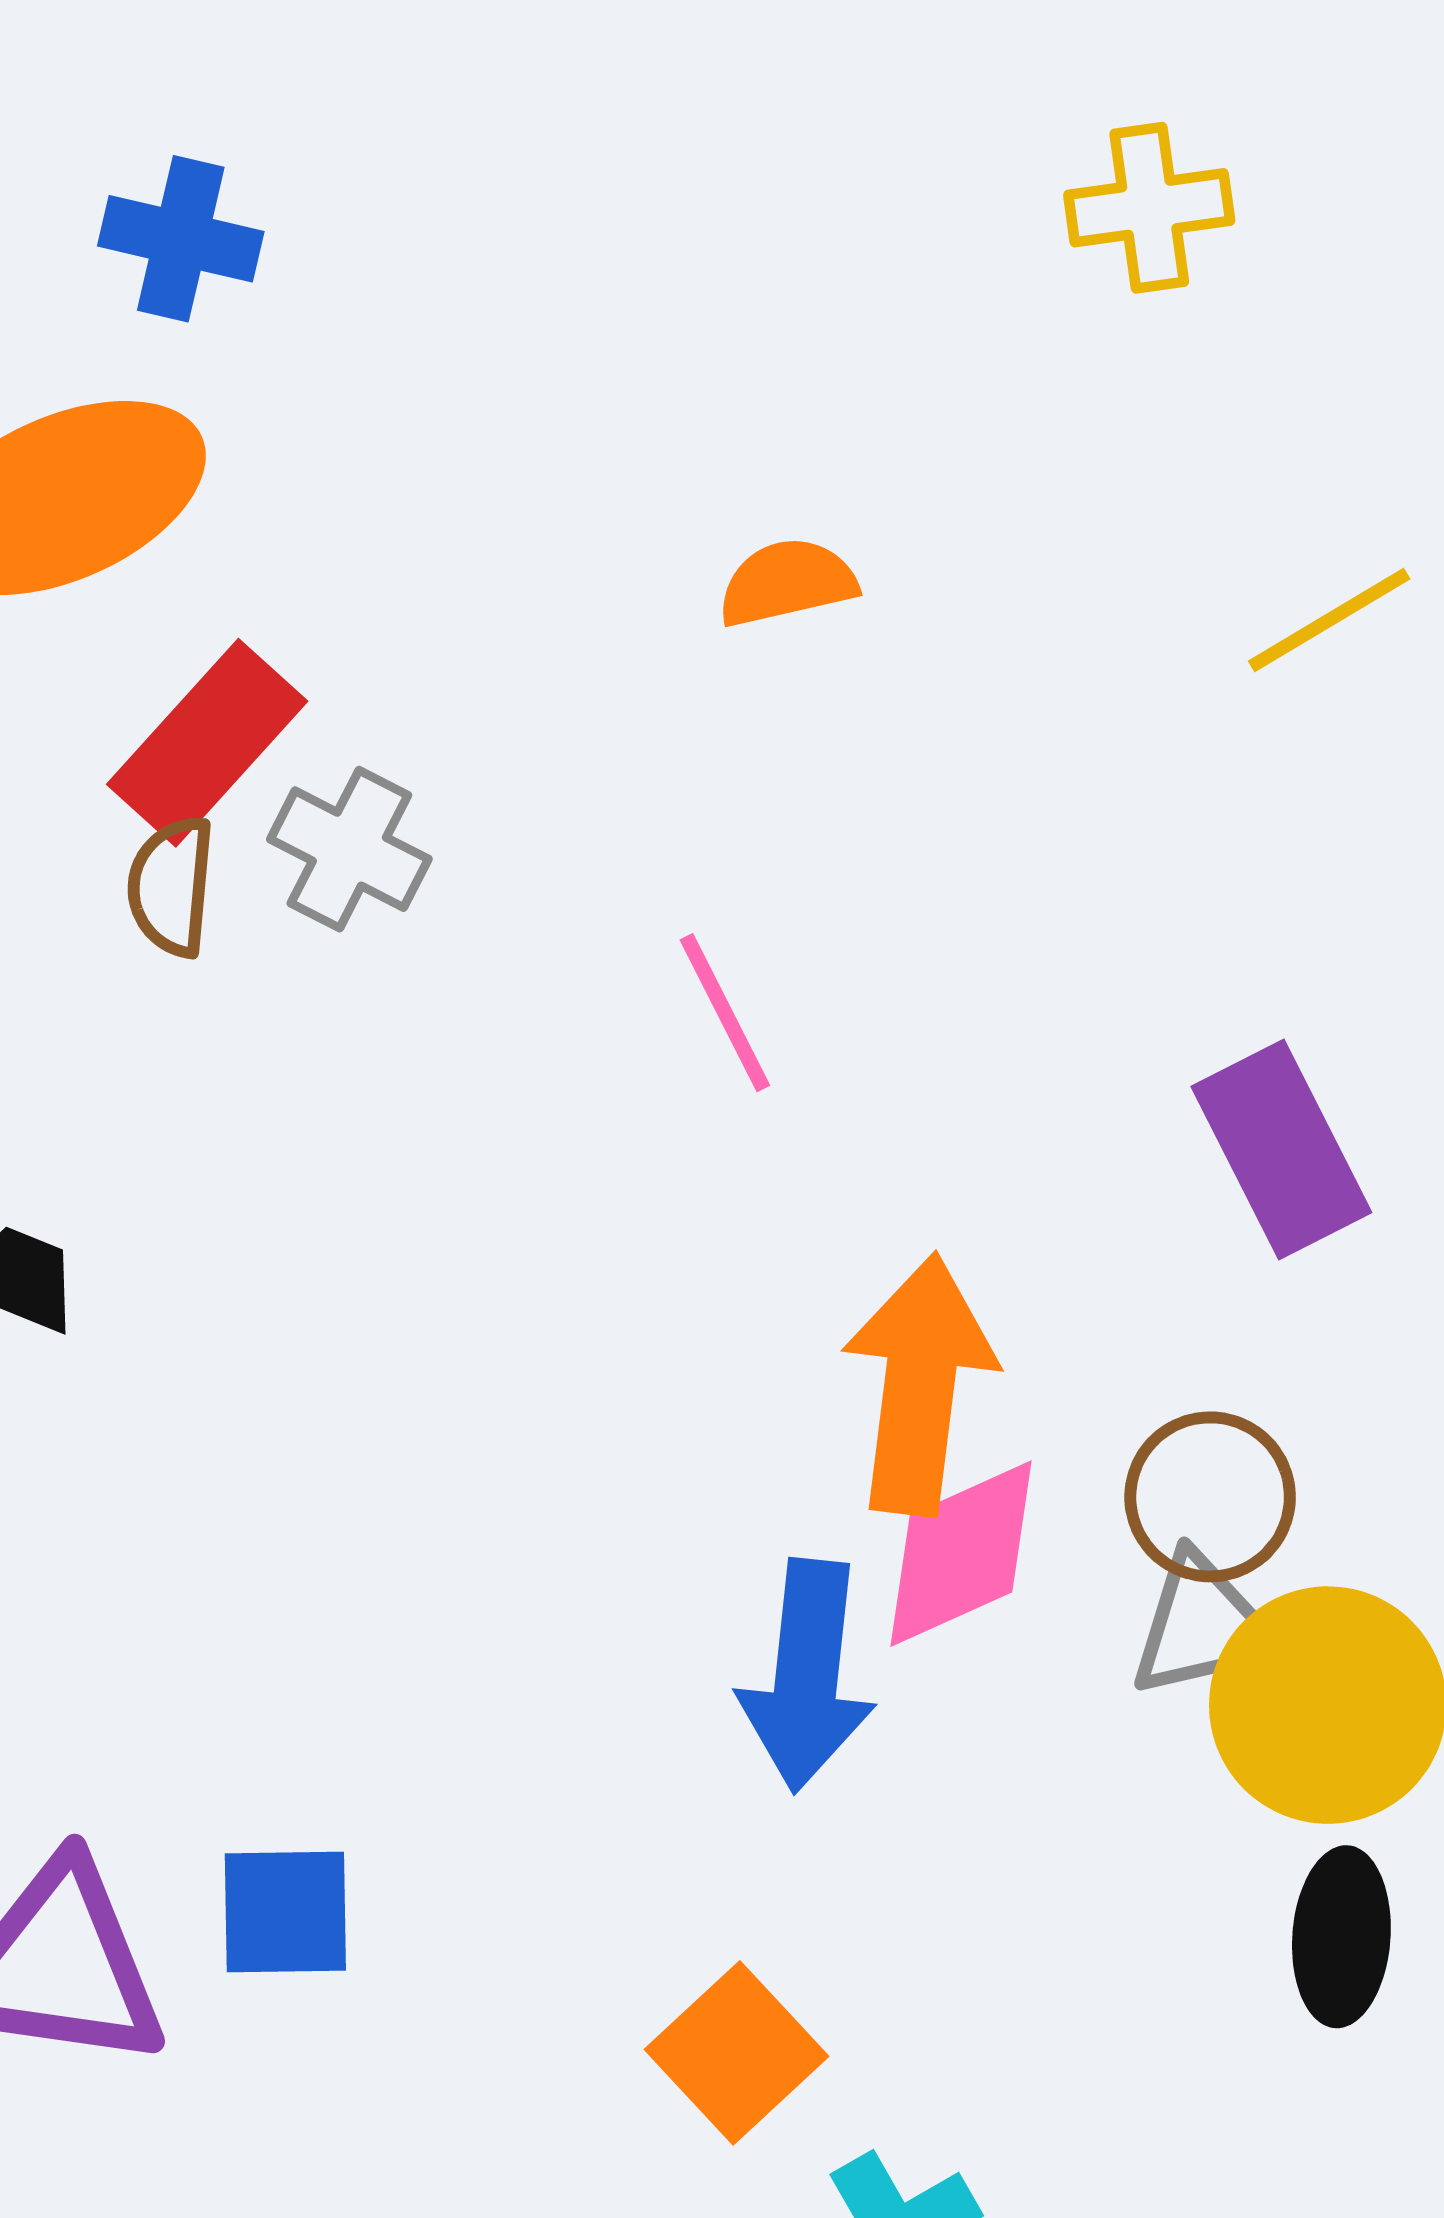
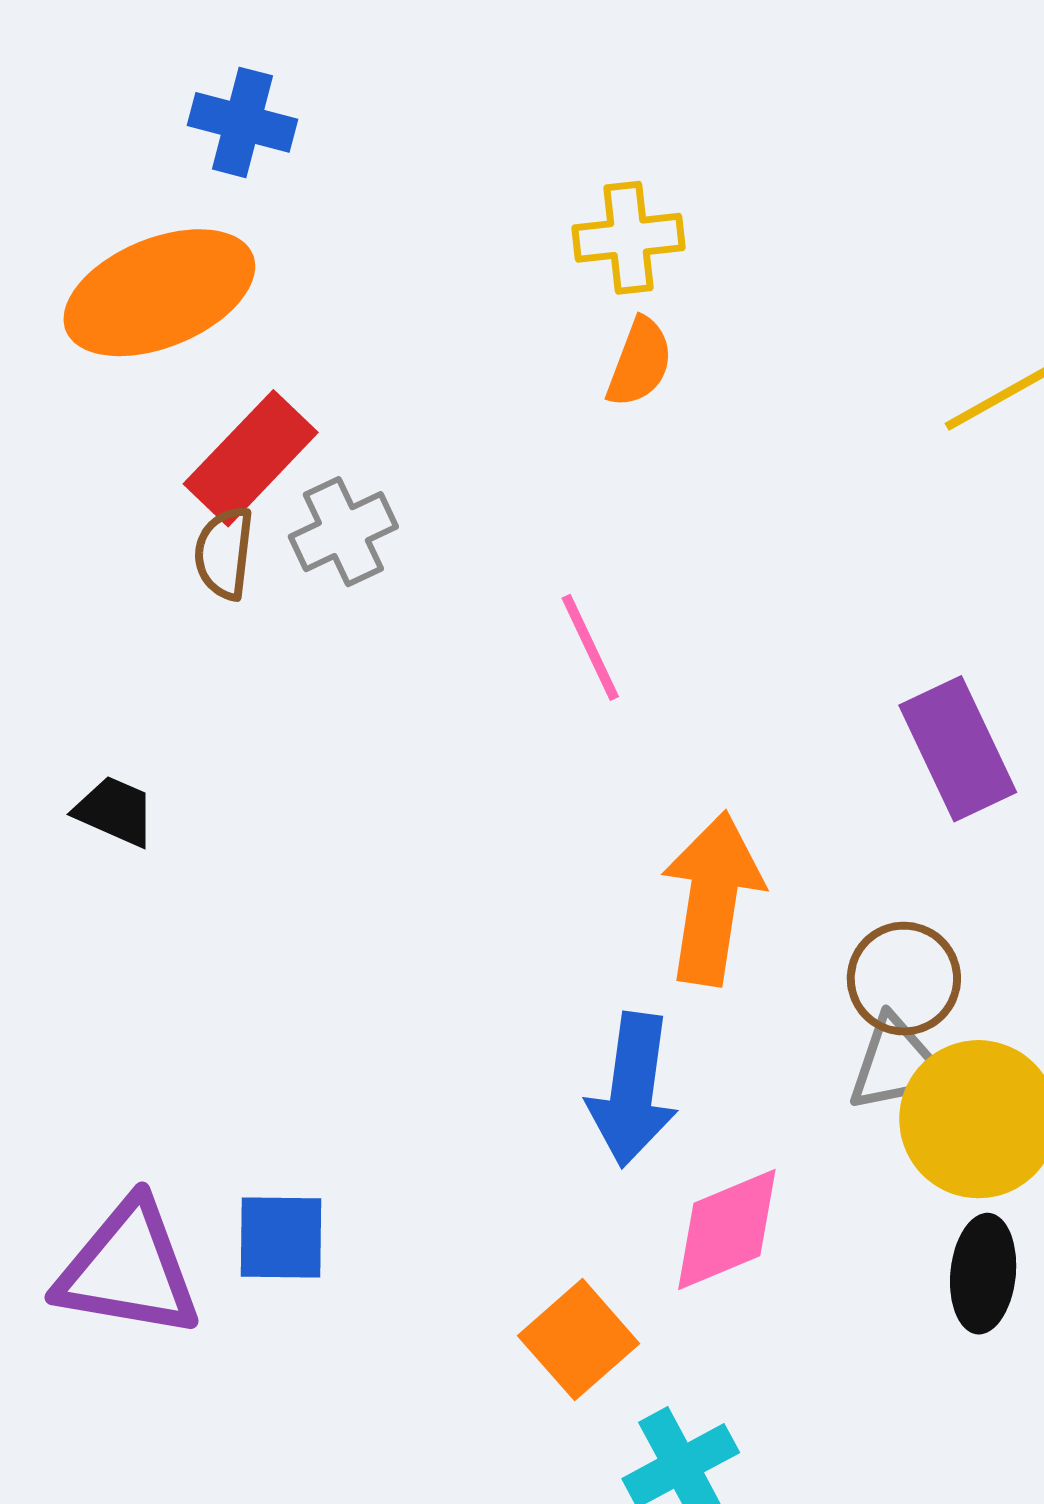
yellow cross: (1149, 208) -> (629, 238), moved
orange semicircle: (787, 583) -> (640, 362), turned 122
gray cross: (349, 849) -> (343, 532), turned 36
pink diamond: (961, 1554) -> (727, 1229), moved

